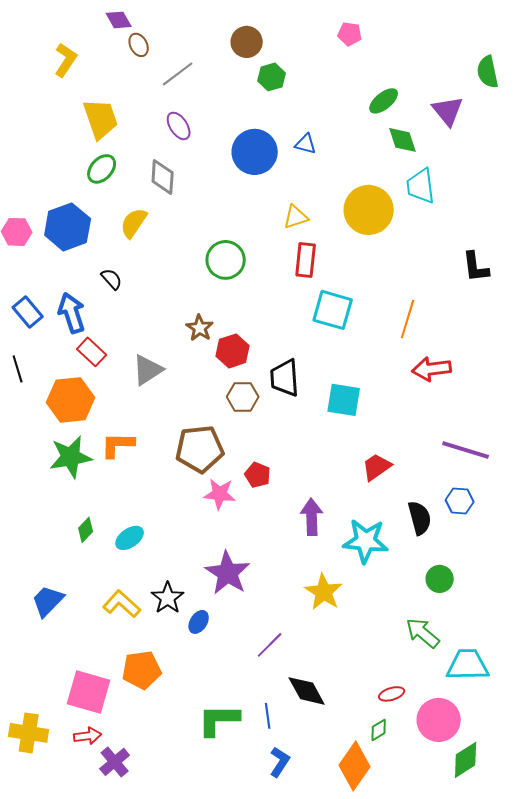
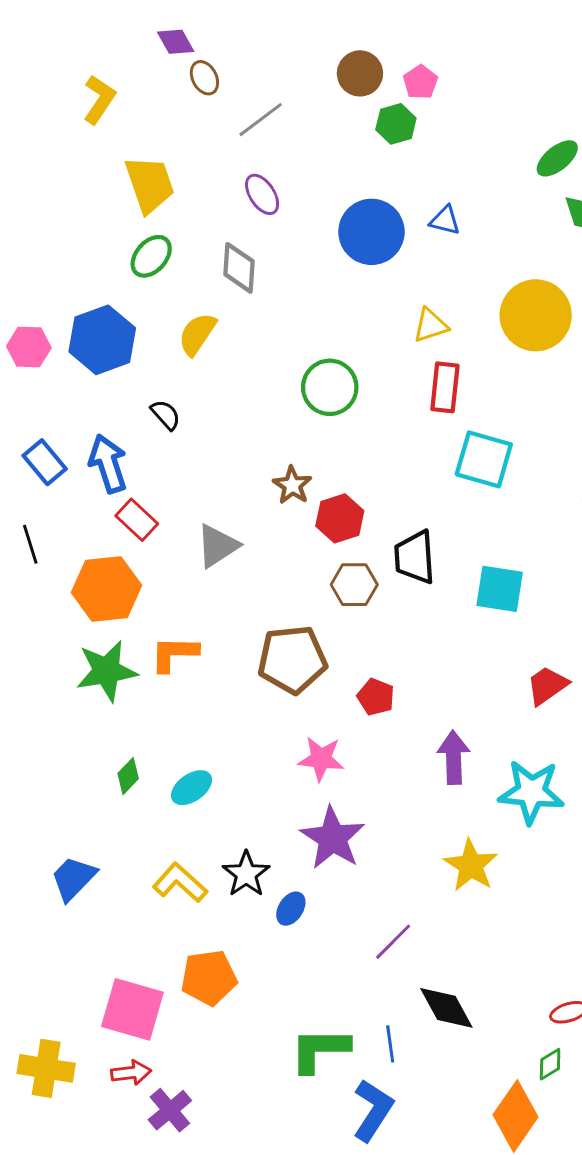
pink pentagon: (350, 34) -> (420, 82), moved, turned 30
pink star: (220, 494) -> (321, 759), moved
blue L-shape: (280, 762) -> (373, 1110), moved, size x1.4

